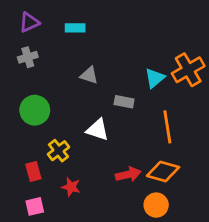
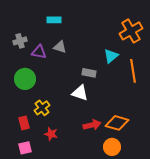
purple triangle: (29, 22) -> (39, 52), moved, turned 35
orange cross: (188, 70) -> (131, 31), moved
gray triangle: (89, 75) -> (60, 47), moved
orange line: (167, 127) -> (133, 71), moved
white triangle: (98, 130) -> (80, 93), moved

